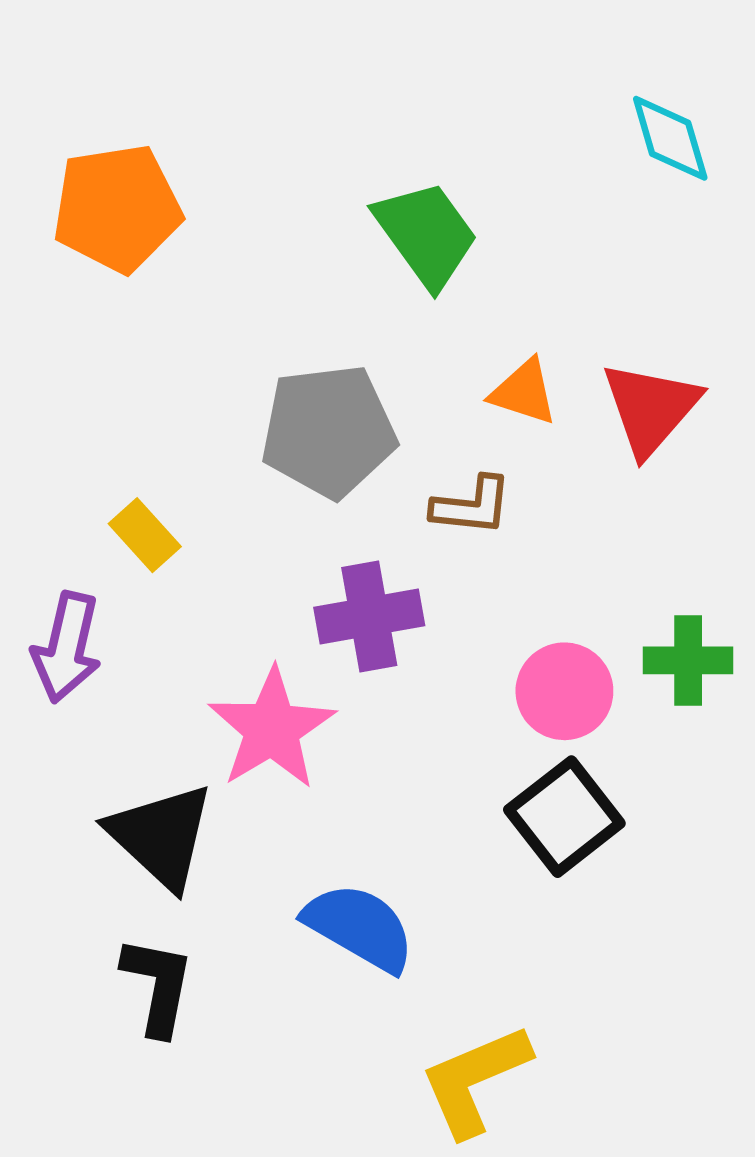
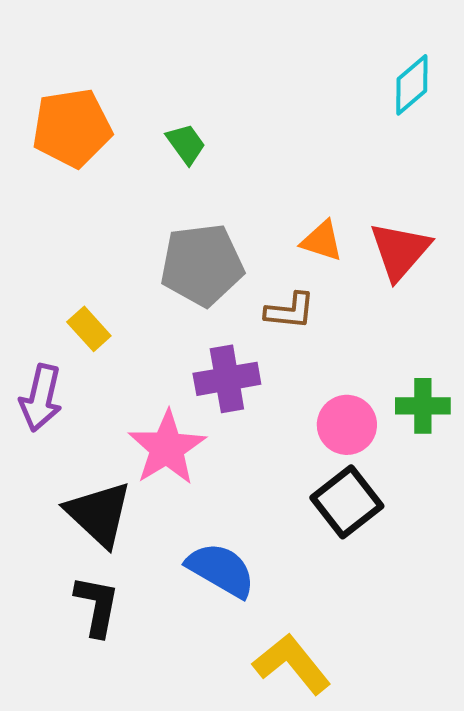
cyan diamond: (670, 138) -> (412, 85), turned 66
green trapezoid: (426, 234) -> (186, 144), moved, size x0.6
yellow L-shape: (475, 1080) -> (292, 664), turned 74

